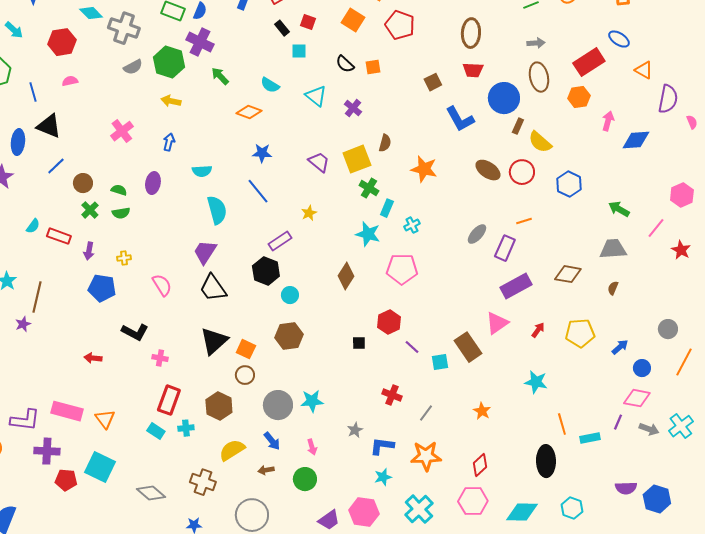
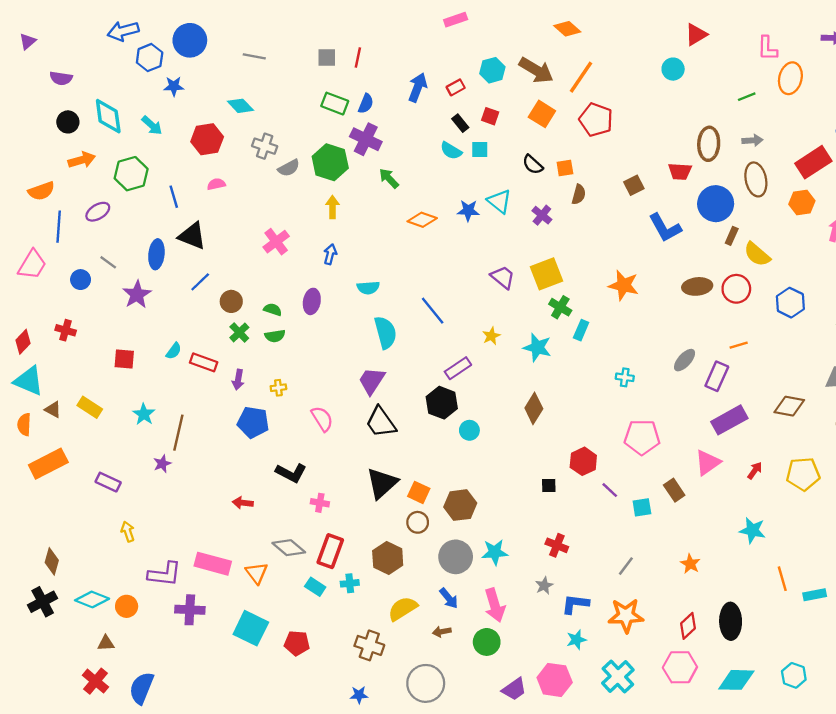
gray cross: (124, 28) -> (265, 146), moved, size x0.7
brown ellipse: (471, 33) -> (709, 144), moved
cyan semicircle: (270, 85) -> (451, 151), moved
yellow arrow: (171, 101) -> (332, 207), turned 78
brown semicircle: (385, 143) -> (579, 194), moved
blue star: (262, 153) -> (468, 211), moved
brown ellipse: (488, 170) -> (697, 286), turned -40
cyan cross: (412, 225) -> (625, 377), moved, turned 35
cyan star: (368, 234) -> (537, 347), moved
pink pentagon: (402, 269) -> (642, 437), moved
brown hexagon: (289, 336) -> (460, 505), moved
brown rectangle: (468, 347) -> (674, 490), size x0.7
red cross: (392, 395) -> (557, 545), moved
pink arrow: (312, 447) -> (495, 605), size x1.8
black ellipse: (546, 461) -> (731, 621), moved
red pentagon: (66, 480) -> (297, 643), moved
gray diamond: (151, 493) -> (289, 548), moved

